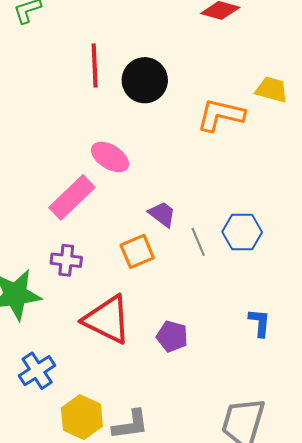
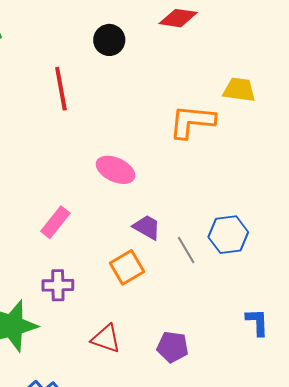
black circle: (145, 80) -> (109, 40), moved, size x0.7
pink ellipse: (110, 157) -> (116, 170), moved
pink rectangle: (72, 197) -> (55, 222), size x0.7
red triangle: (107, 320) -> (106, 339), size x0.6

